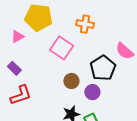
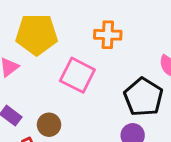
brown circle: (71, 81) -> (49, 125), moved

